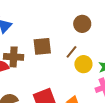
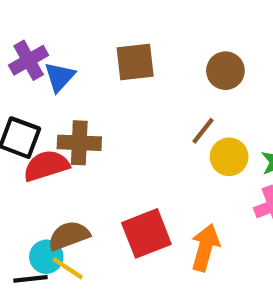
brown square: (42, 46) -> (135, 62), moved

